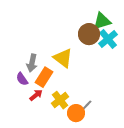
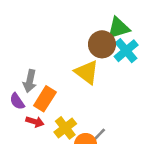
yellow triangle: (63, 58) -> (87, 72), moved
red arrow: (36, 95) -> (35, 122), turned 56

